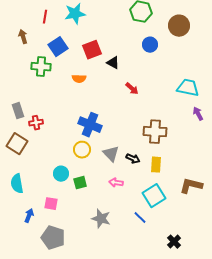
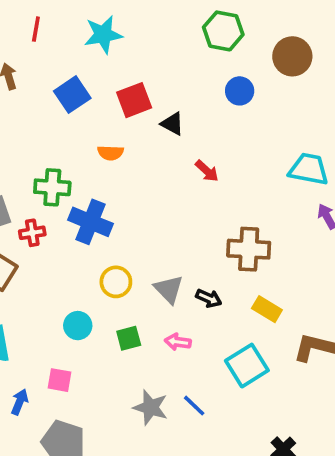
red line: (45, 17) -> (36, 29), moved
green cross: (41, 67) -> (52, 187), moved
blue cross: (90, 125) -> (90, 222), moved
yellow rectangle: (156, 165) -> (267, 309), moved, turned -63
green square: (80, 183) -> (129, 338), moved
blue line: (140, 218) -> (194, 406), moved

